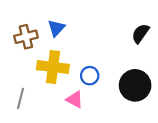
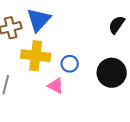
blue triangle: (56, 28) -> (39, 20), size x1.5

